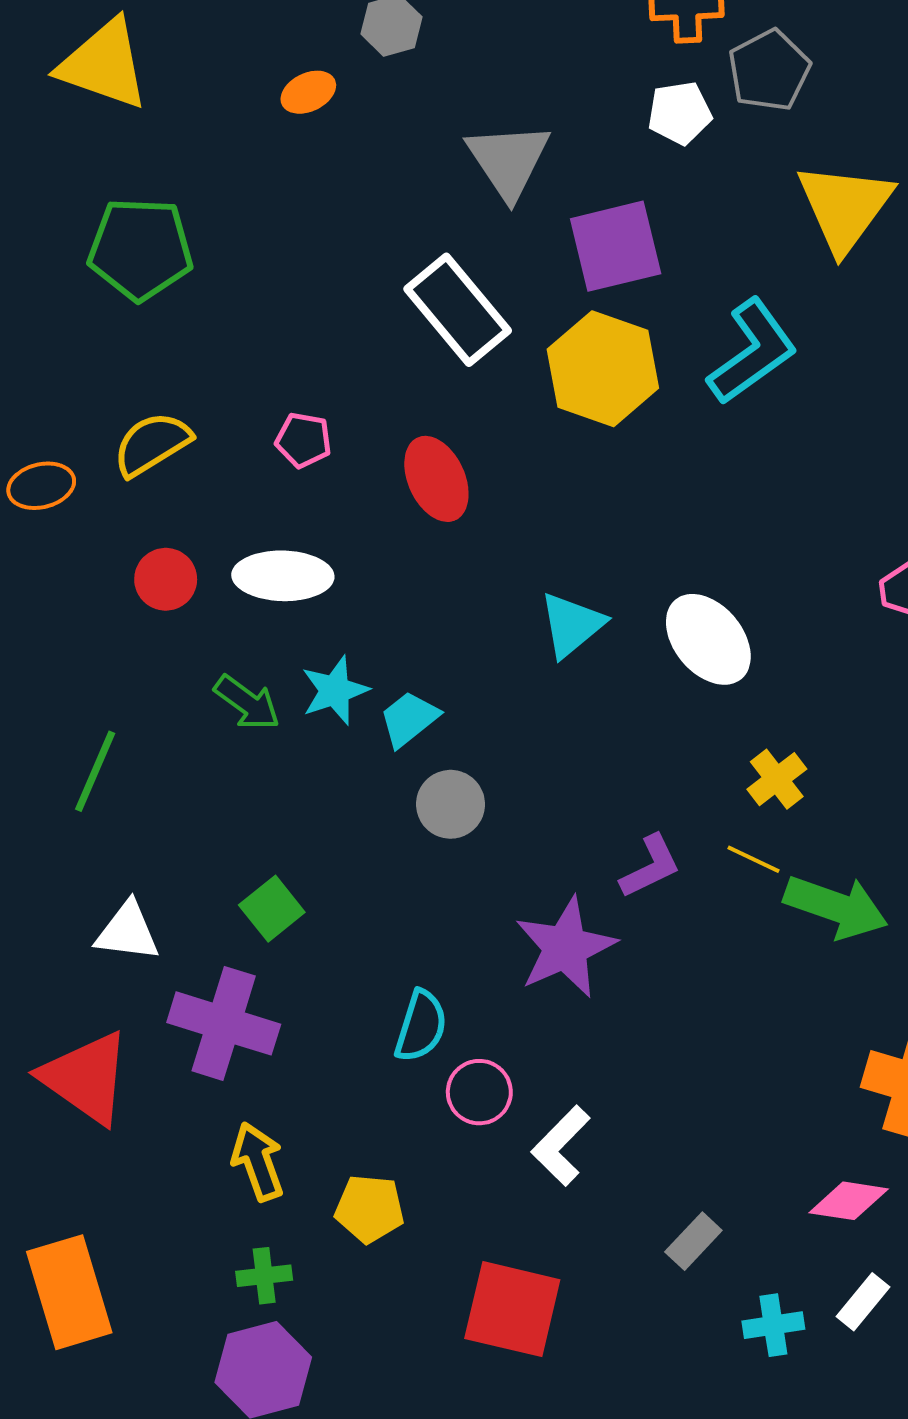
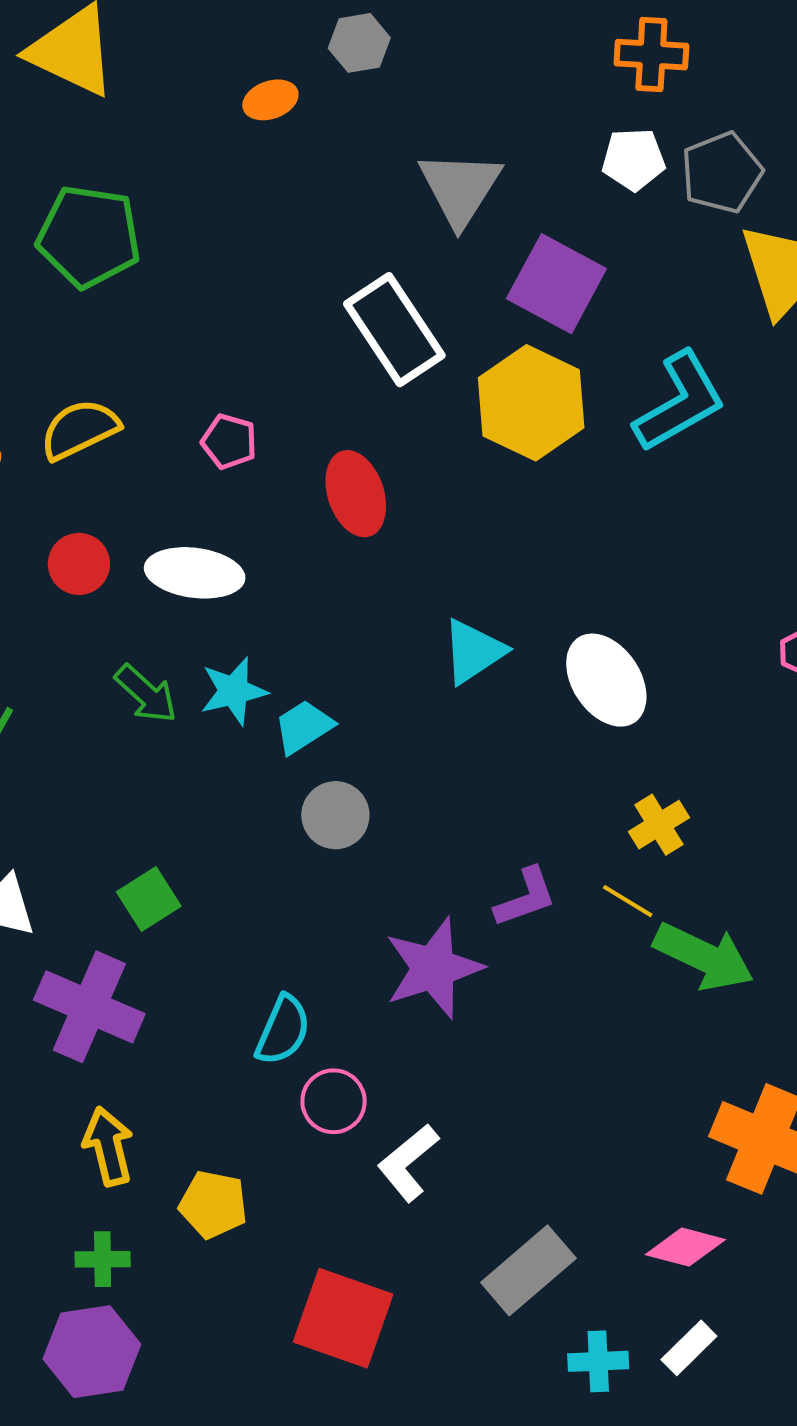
gray pentagon: (769, 70) -> (722, 173), moved
purple square: (616, 246) -> (556, 284), turned 36
gray rectangle: (693, 1241) -> (528, 1270), size x1.6

